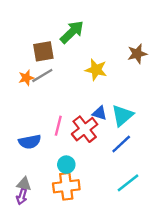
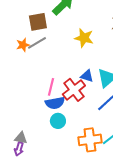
blue semicircle: (30, 142) -> (55, 103), moved
orange cross: (66, 186) -> (90, 140), moved

